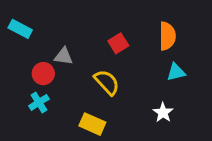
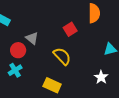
orange semicircle: (167, 36) -> (94, 13), moved
gray triangle: (63, 56) -> (32, 38), turned 32

